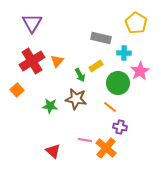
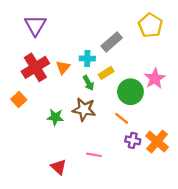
gray rectangle: (101, 38) -> (112, 42), turned -54
cyan cross: (124, 53) -> (87, 59), moved
orange cross: (106, 148) -> (157, 142), moved

